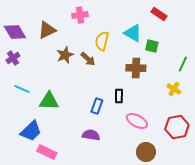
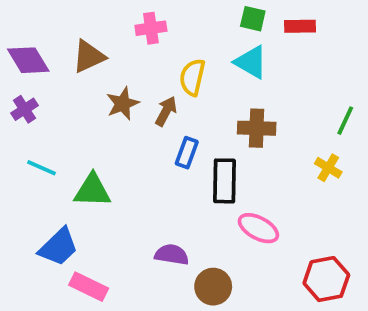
red rectangle: (159, 14) -> (300, 26), turned -35
green square: (152, 46) -> (253, 19), moved
brown arrow: (88, 59) -> (166, 111), turned -105
black rectangle: (119, 96) -> (224, 181), size x1.6
blue rectangle: (97, 106) -> (187, 153), moved
red hexagon: (177, 127) -> (326, 279), moved
brown circle: (146, 152) -> (213, 287), moved

